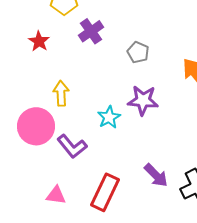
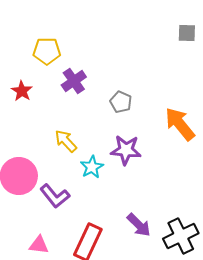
yellow arrow: (61, 93) -> (66, 141), moved, turned -40

